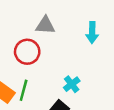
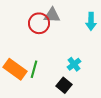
red circle: (27, 52) -> (39, 23), moved

